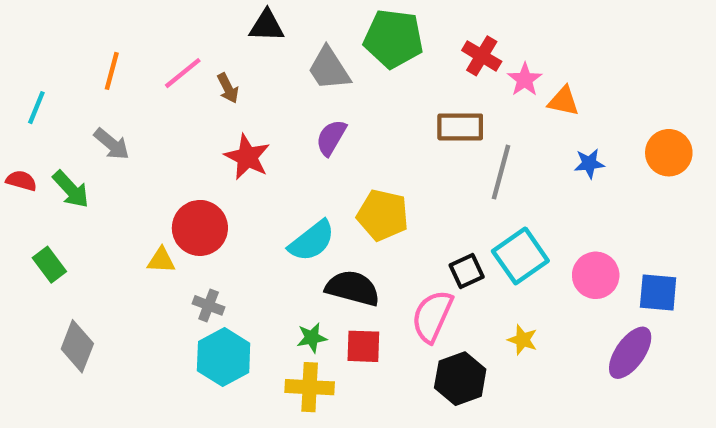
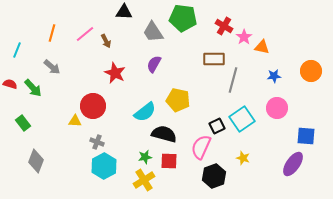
pink circle: (596, 275) -> (277, 108), moved
yellow cross: (310, 387) -> (144, 180), turned -35

